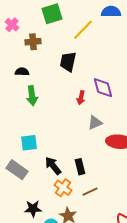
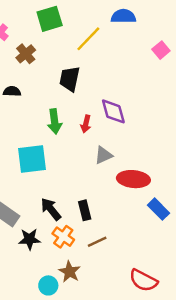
brown cross: (33, 42) -> (26, 54), turned -35
green arrow: (32, 96) -> (55, 121), moved
cyan square: (29, 143) -> (32, 159), moved, size x1.4
black star: (33, 209) -> (30, 239), moved

